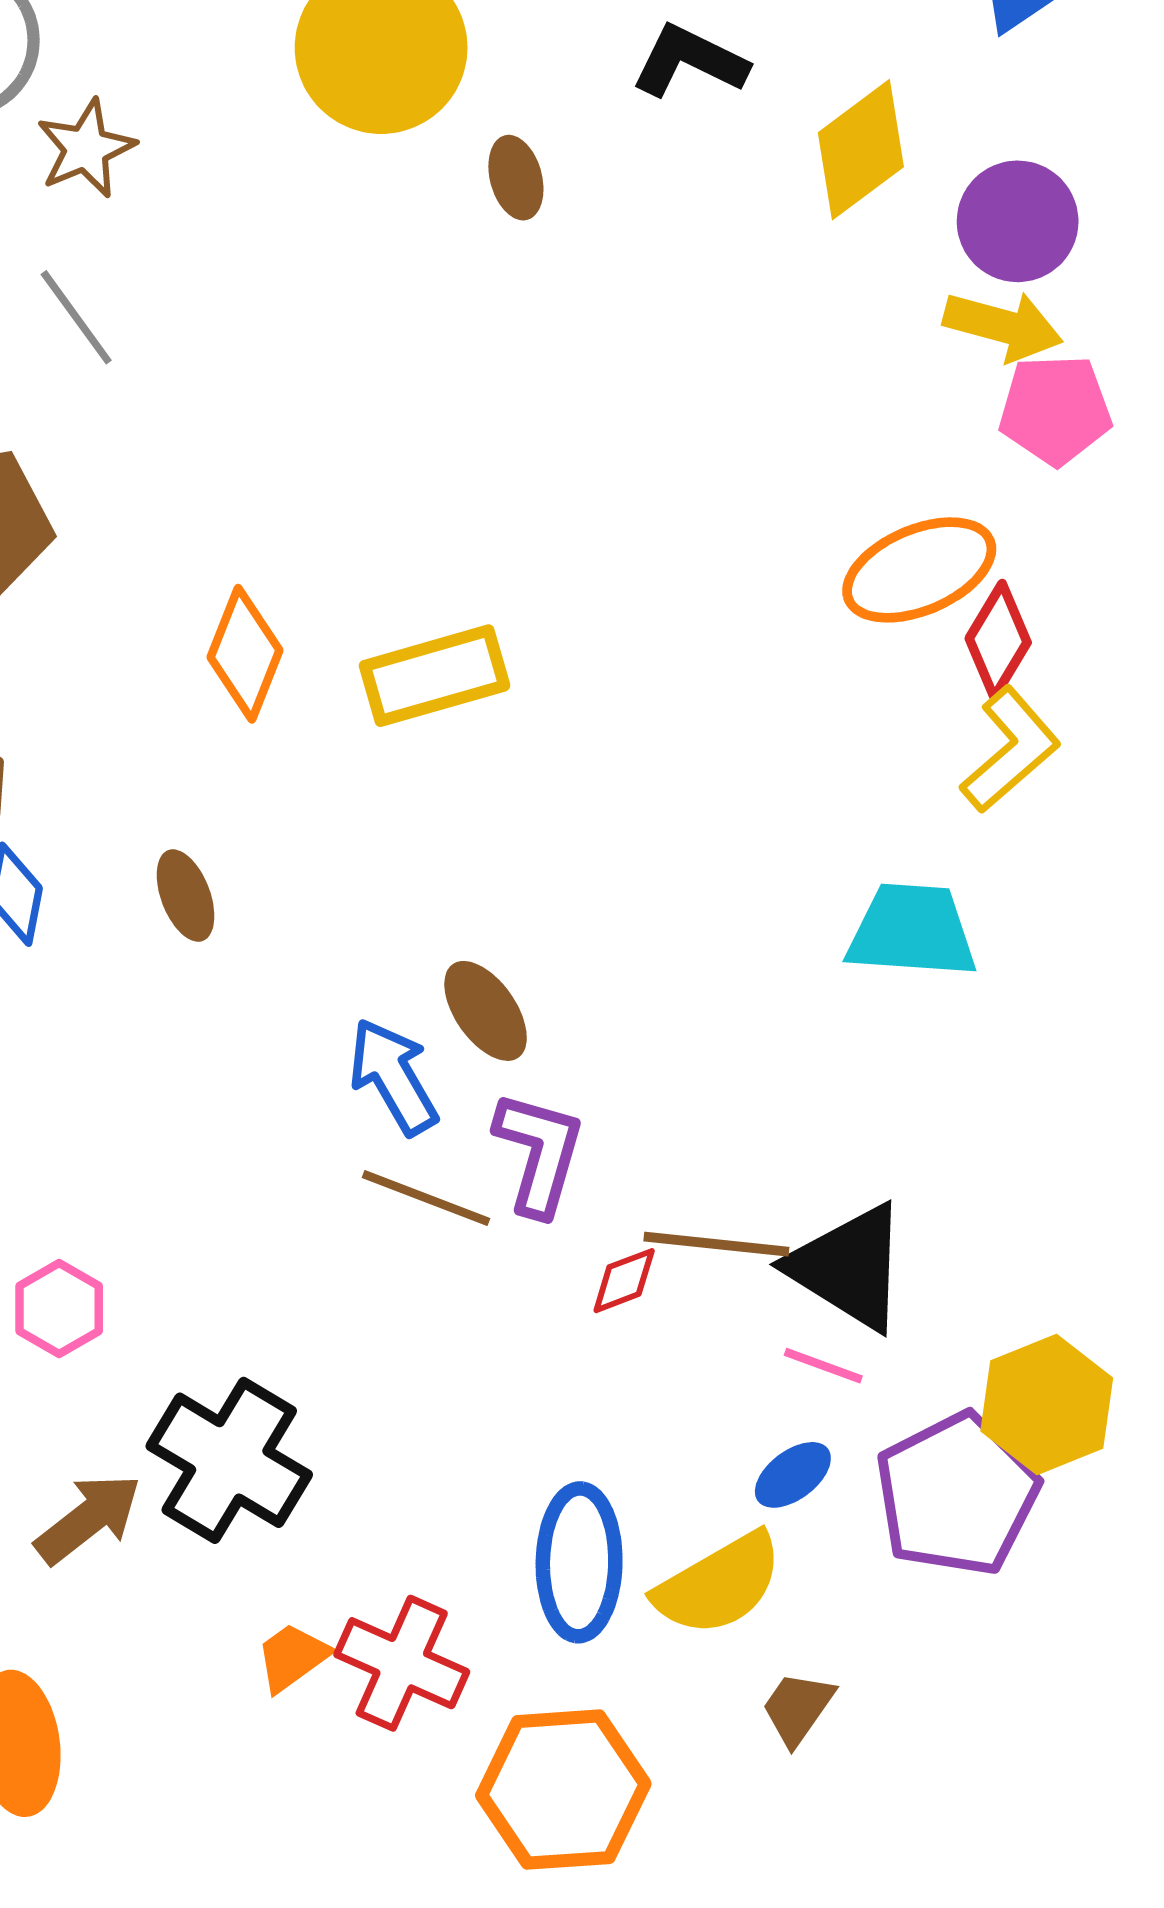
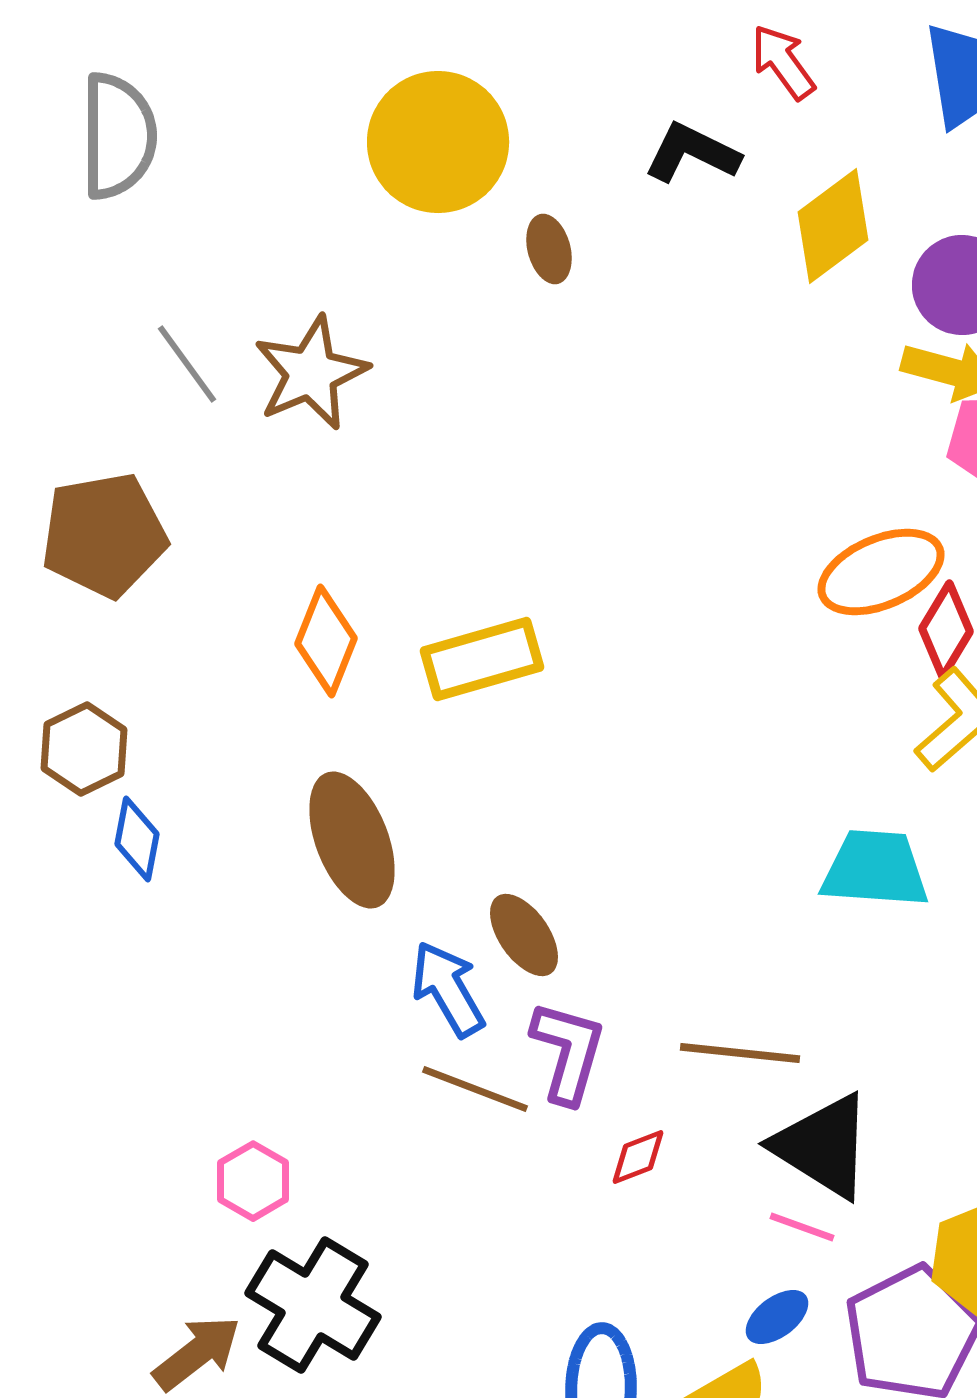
brown star: (86, 148) -> (311, 373), moved, size x1.4
brown ellipse: (186, 896) -> (352, 840), moved, size x1.8
brown line: (716, 1244) -> (740, 1053), moved
pink hexagon: (59, 1309) -> (253, 1181), moved

